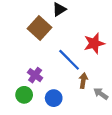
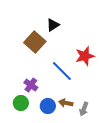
brown arrow: (83, 81) -> (66, 103), moved, turned -88
gray arrow: (101, 94) -> (84, 109), moved, turned -104

